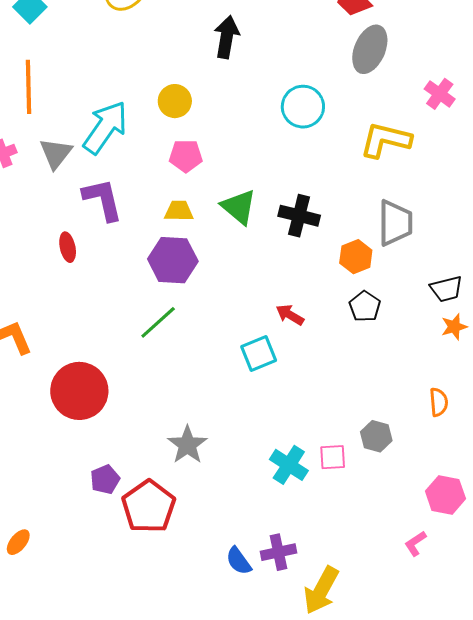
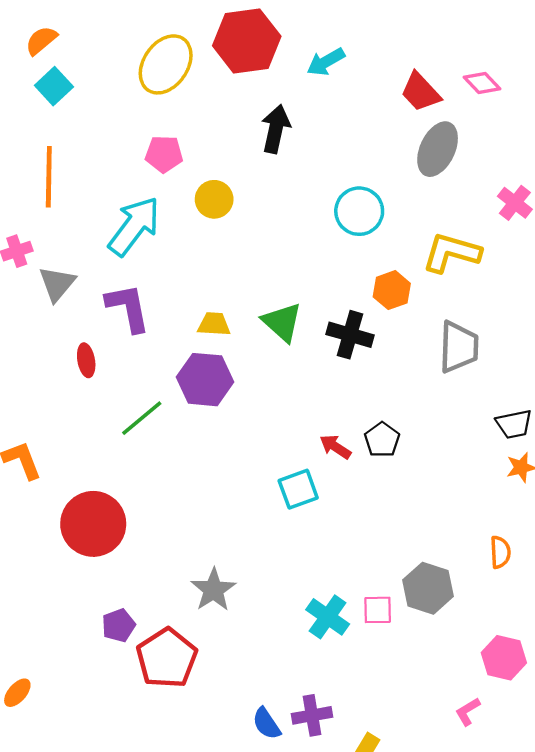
gray triangle: (56, 153) -> (57, 284), moved
pink pentagon: (186, 156) -> (164, 154), moved
orange hexagon: (356, 257) -> (392, 290), moved
black pentagon: (365, 306) -> (382, 440), moved
green line: (158, 322) -> (142, 418), moved
gray hexagon: (376, 436) -> (428, 588), size x1.4

